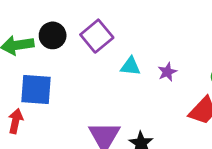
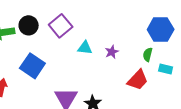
blue square: (36, 89) -> (32, 66), moved, turned 30

